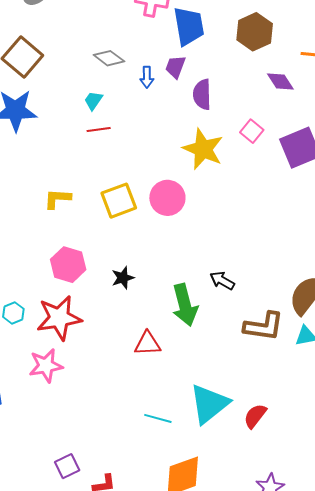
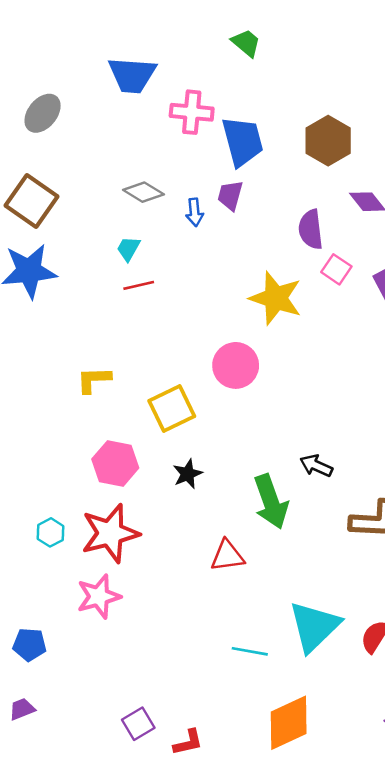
purple semicircle: (202, 94) -> (311, 229), moved
yellow square: (119, 201) -> (172, 409), moved

